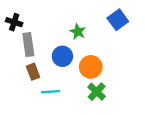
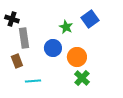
blue square: (118, 20) -> (90, 19), moved
brown rectangle: (33, 72) -> (17, 61), moved
cyan line: (51, 92) -> (33, 81), moved

